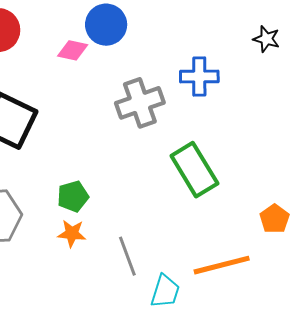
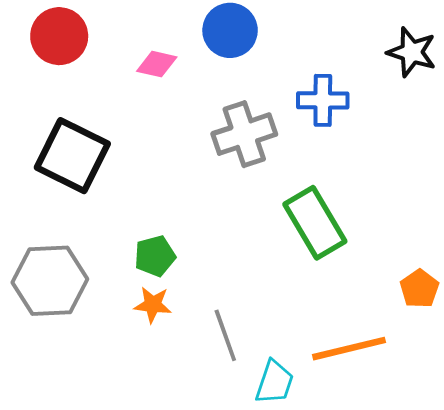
blue circle: (106, 25) -> (230, 30), moved
black star: (266, 39) -> (412, 52), size x1.4

